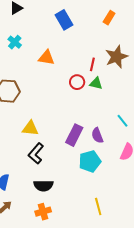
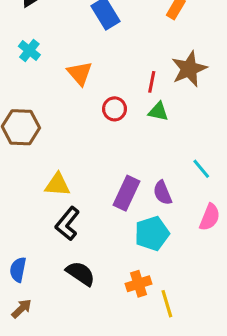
orange triangle: (46, 58) -> (80, 73), turned 42
red circle: (77, 82) -> (114, 109), moved
black semicircle: (43, 186) -> (81, 274), turned -144
orange cross: (43, 212) -> (139, 284), moved

